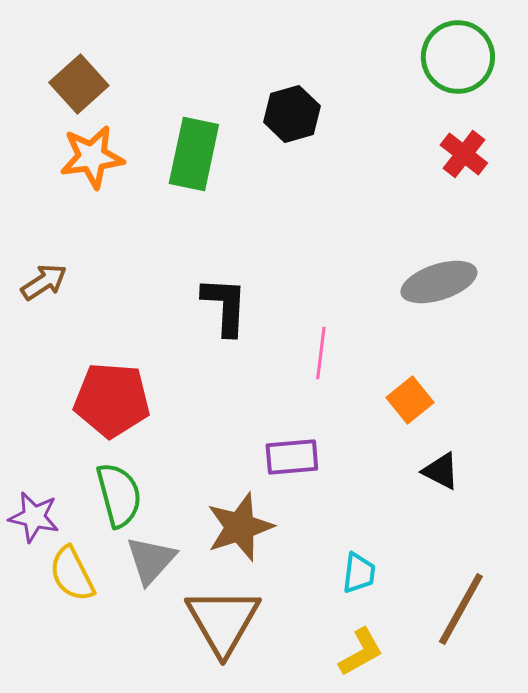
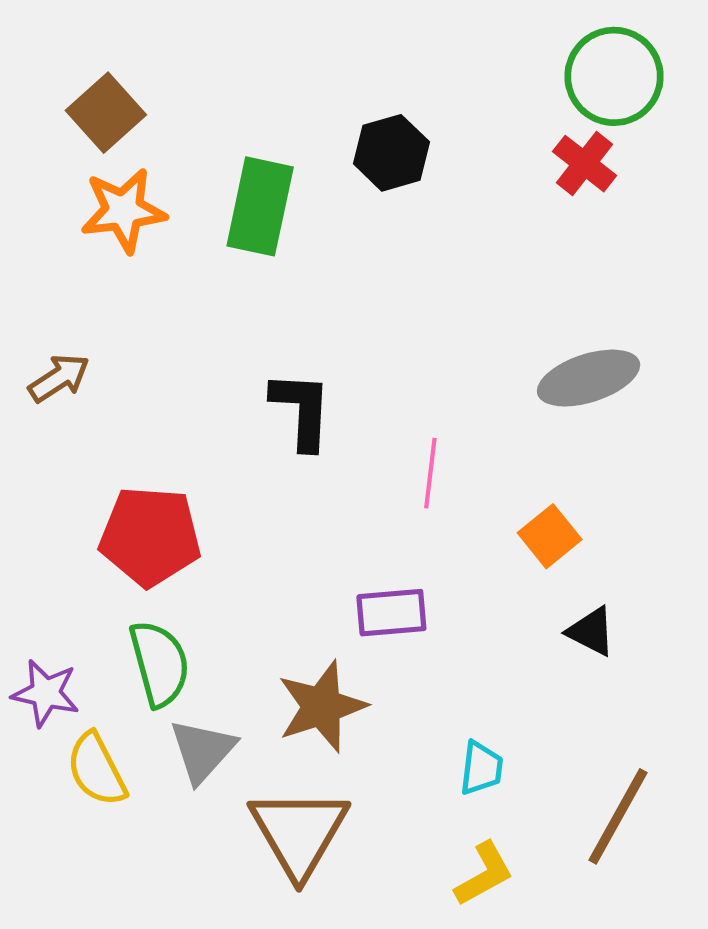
red cross: (464, 154) -> (585, 164), moved

